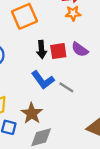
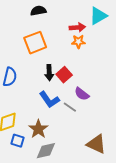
purple semicircle: (80, 49) -> (82, 94), moved
red square: (58, 51) -> (64, 75), turned -35

